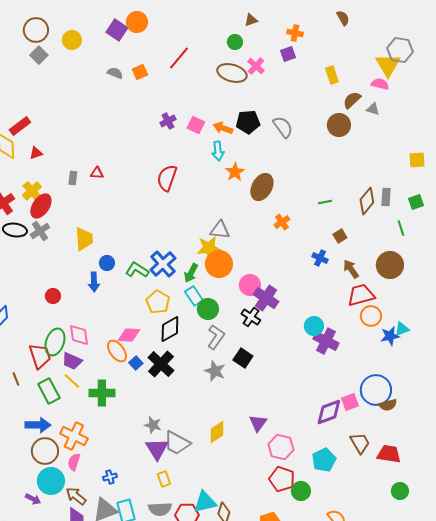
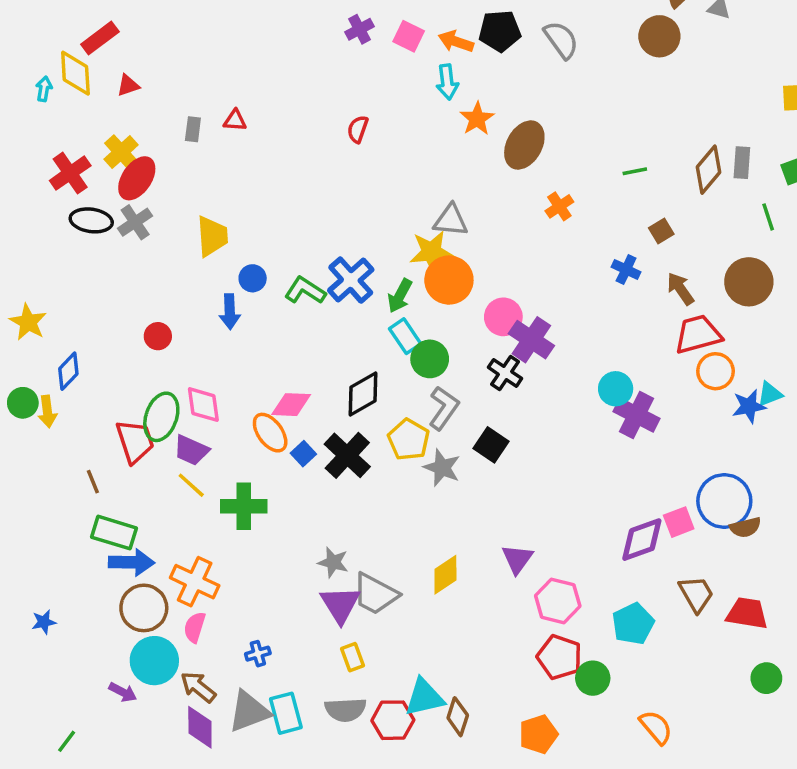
red semicircle: (167, 178) -> (358, 129), size x0.6
yellow pentagon: (158, 302) -> (409, 440), moved
green rectangle: (49, 391) -> (114, 533), moved, turned -45

